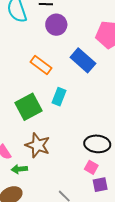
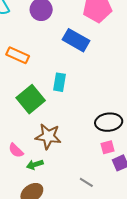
orange rectangle: (41, 65) -> (18, 55), moved
pink square: (91, 167) -> (108, 147), turned -32

